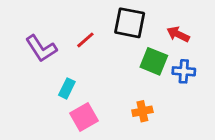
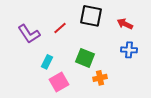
green square: (154, 61) -> (85, 58), moved

